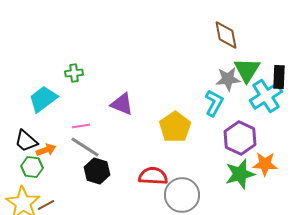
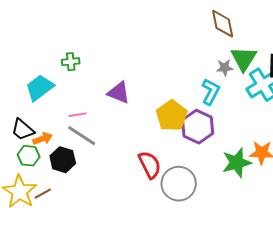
gray star: (228, 79) -> (225, 68), size x0.7
purple hexagon: (240, 138) -> (198, 127), moved
black hexagon: (97, 171) -> (63, 160), moved
red semicircle: (153, 176) -> (150, 165), turned 60

